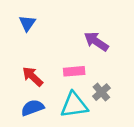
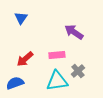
red arrow: (33, 77) -> (25, 59), turned -84
blue semicircle: (33, 108) -> (15, 83), moved

